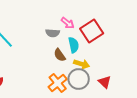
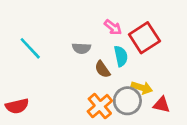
gray semicircle: (53, 33) -> (81, 48), moved
yellow arrow: (82, 64) -> (142, 88), moved
red triangle: (105, 82) -> (162, 105), turned -32

